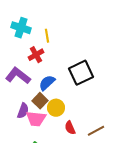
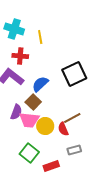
red cross: (36, 55) -> (20, 56), moved, turned 35
yellow circle: (56, 108) -> (45, 126), moved
brown line: (96, 131) -> (72, 118), moved

